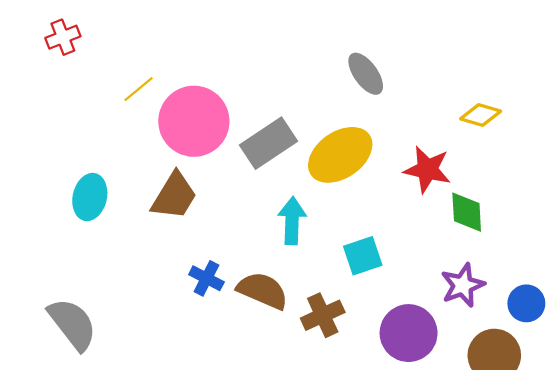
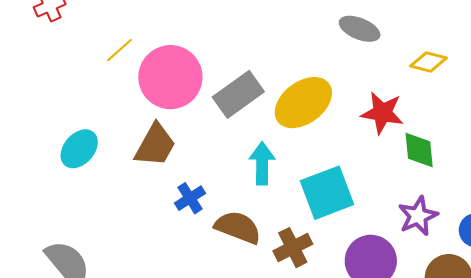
gray ellipse: (366, 74) -> (360, 29), moved, turned -30
cyan ellipse: (90, 197) -> (79, 149), turned 30
cyan square: (363, 256) -> (327, 193), size x1.5
blue cross: (206, 278) -> (190, 198), moved, turned 32

